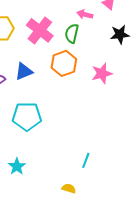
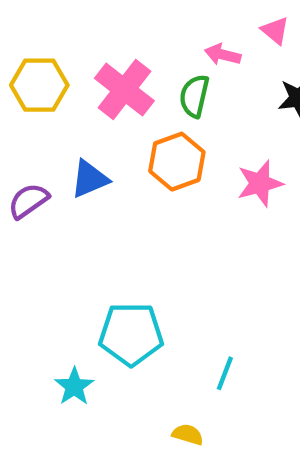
cyan pentagon: (27, 116) -> (131, 334), moved

